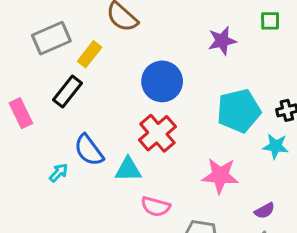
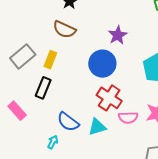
purple star: (222, 41) -> (118, 35), moved
pink semicircle: (156, 207) -> (128, 118), moved

